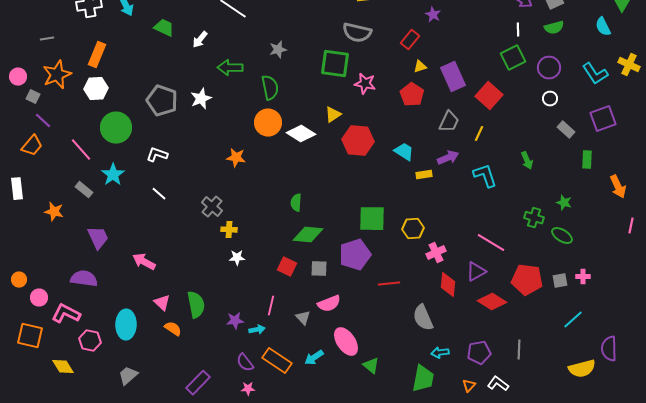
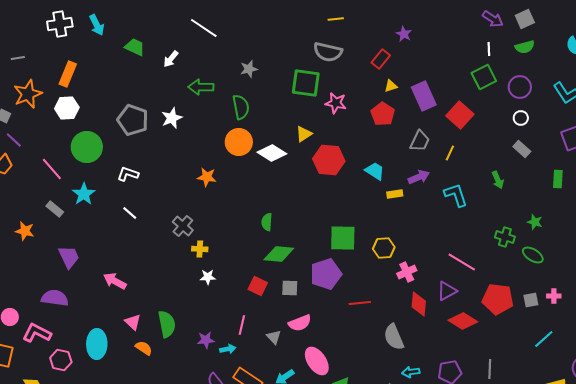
gray rectangle: (566, 130) -> (522, 149), moved

